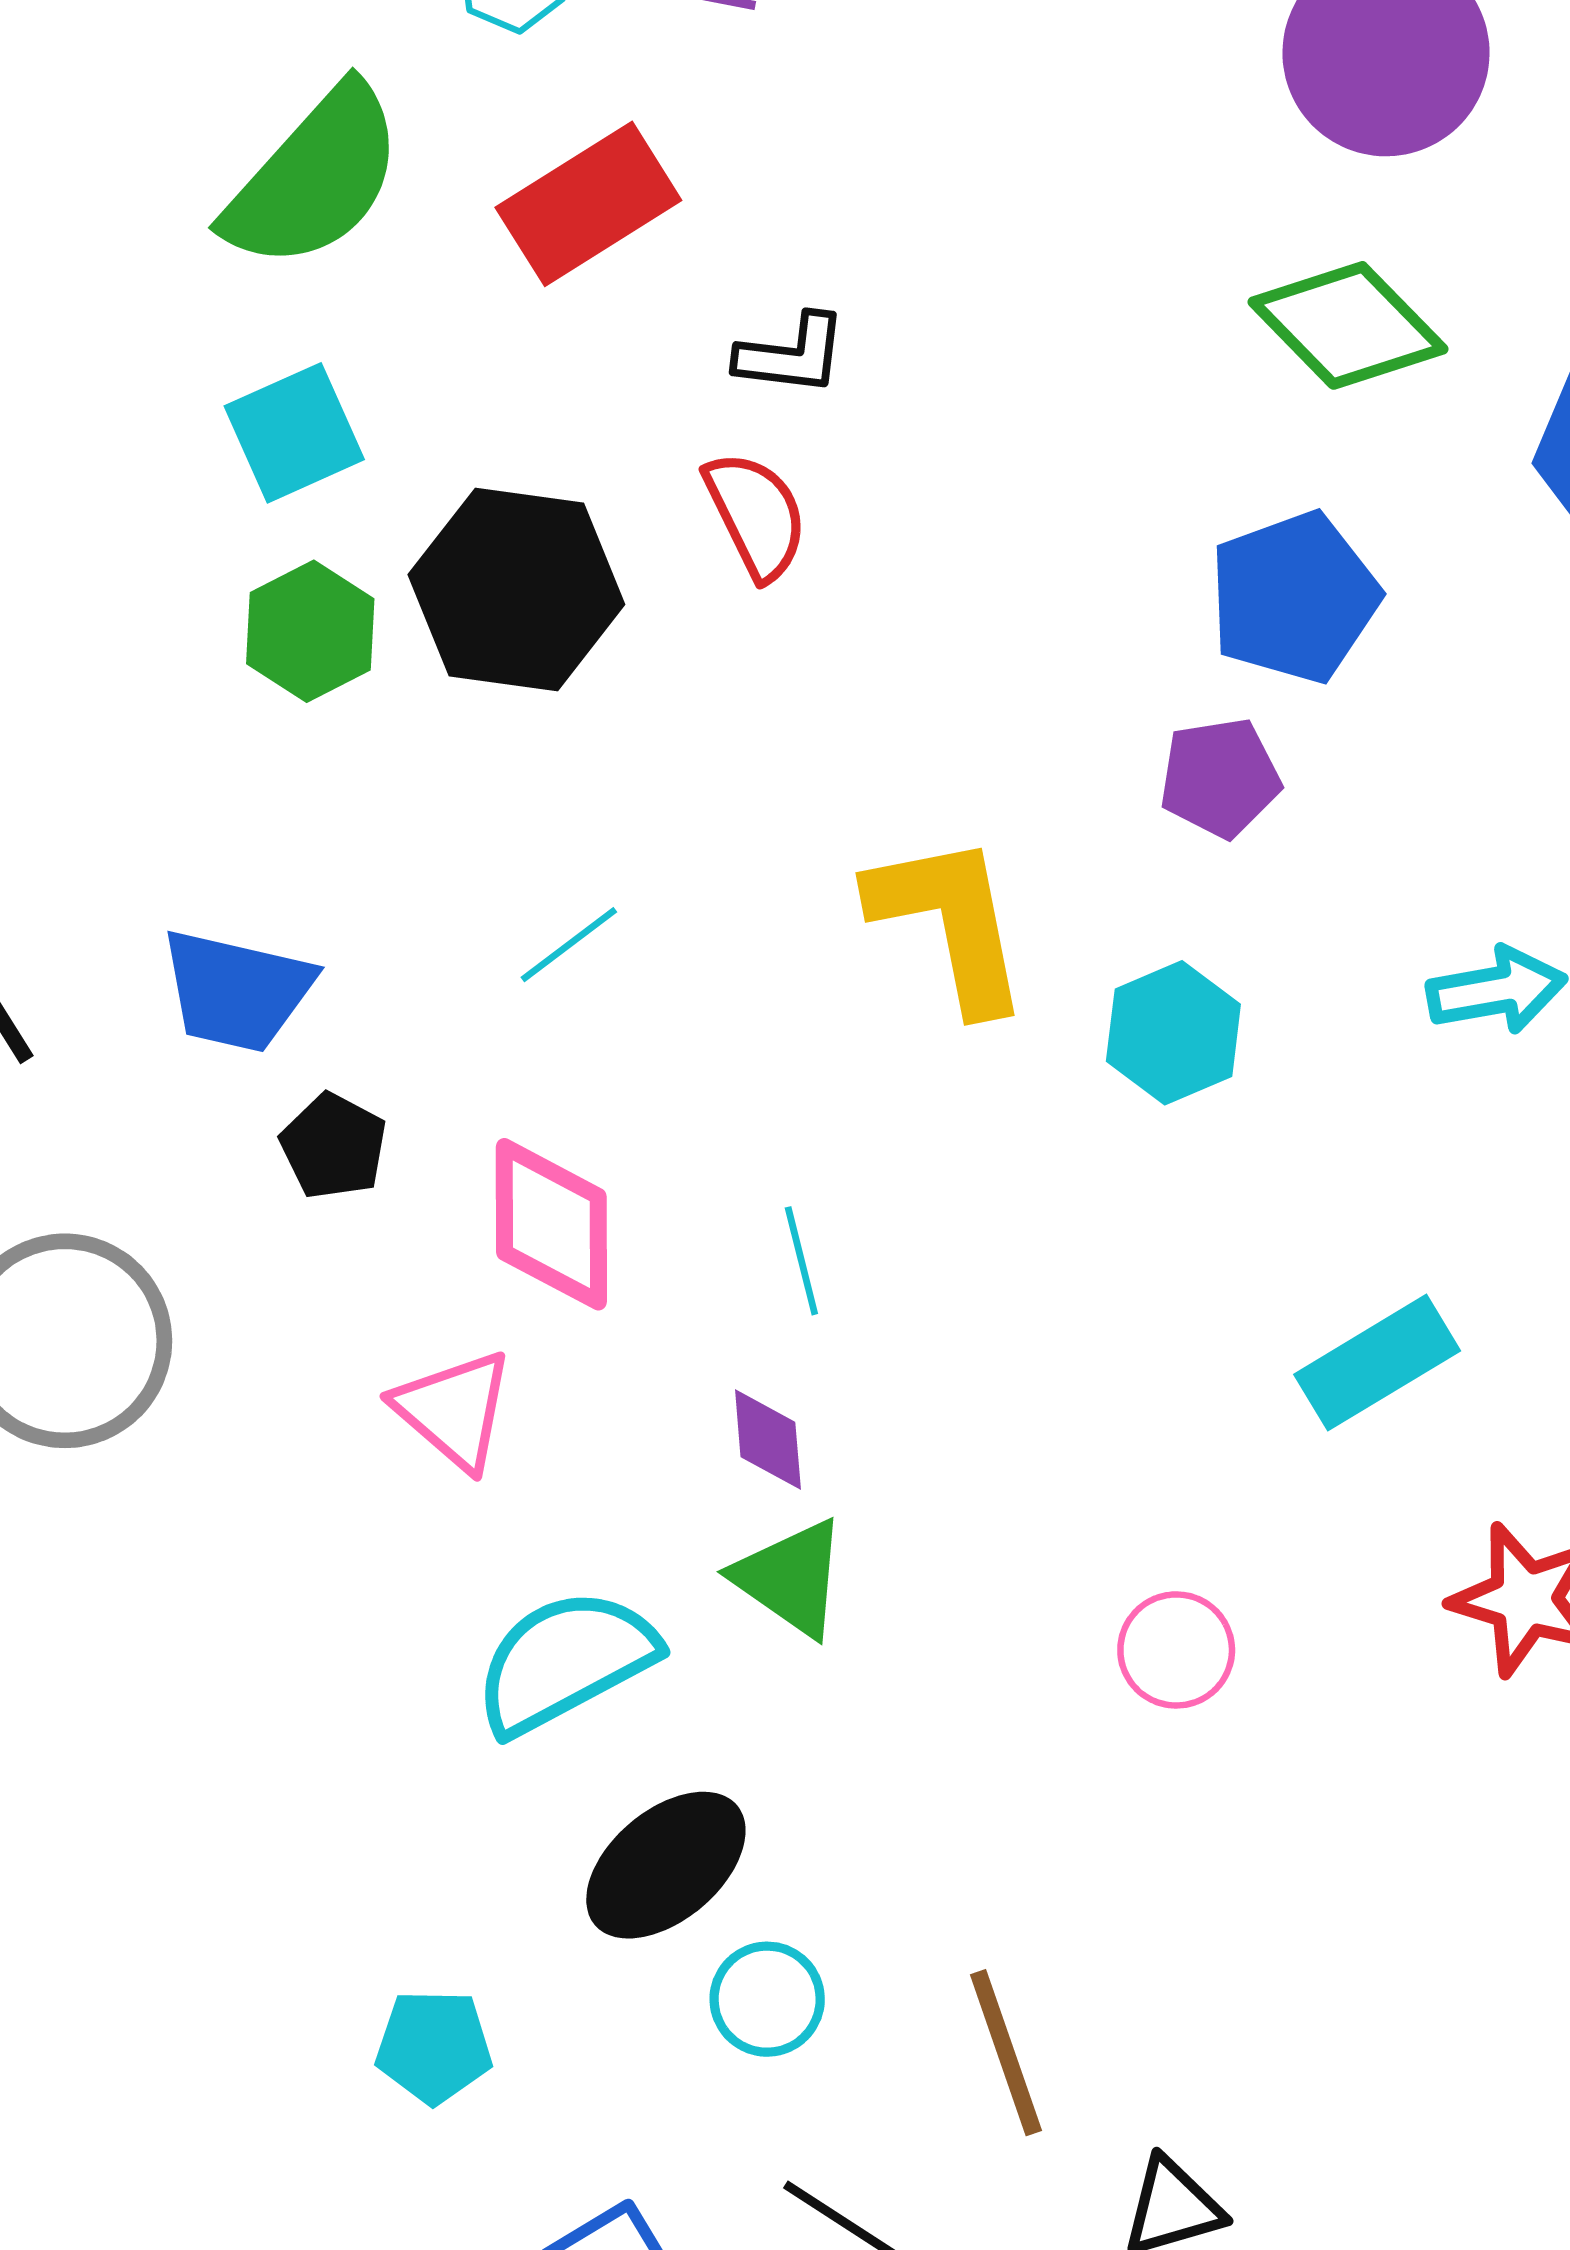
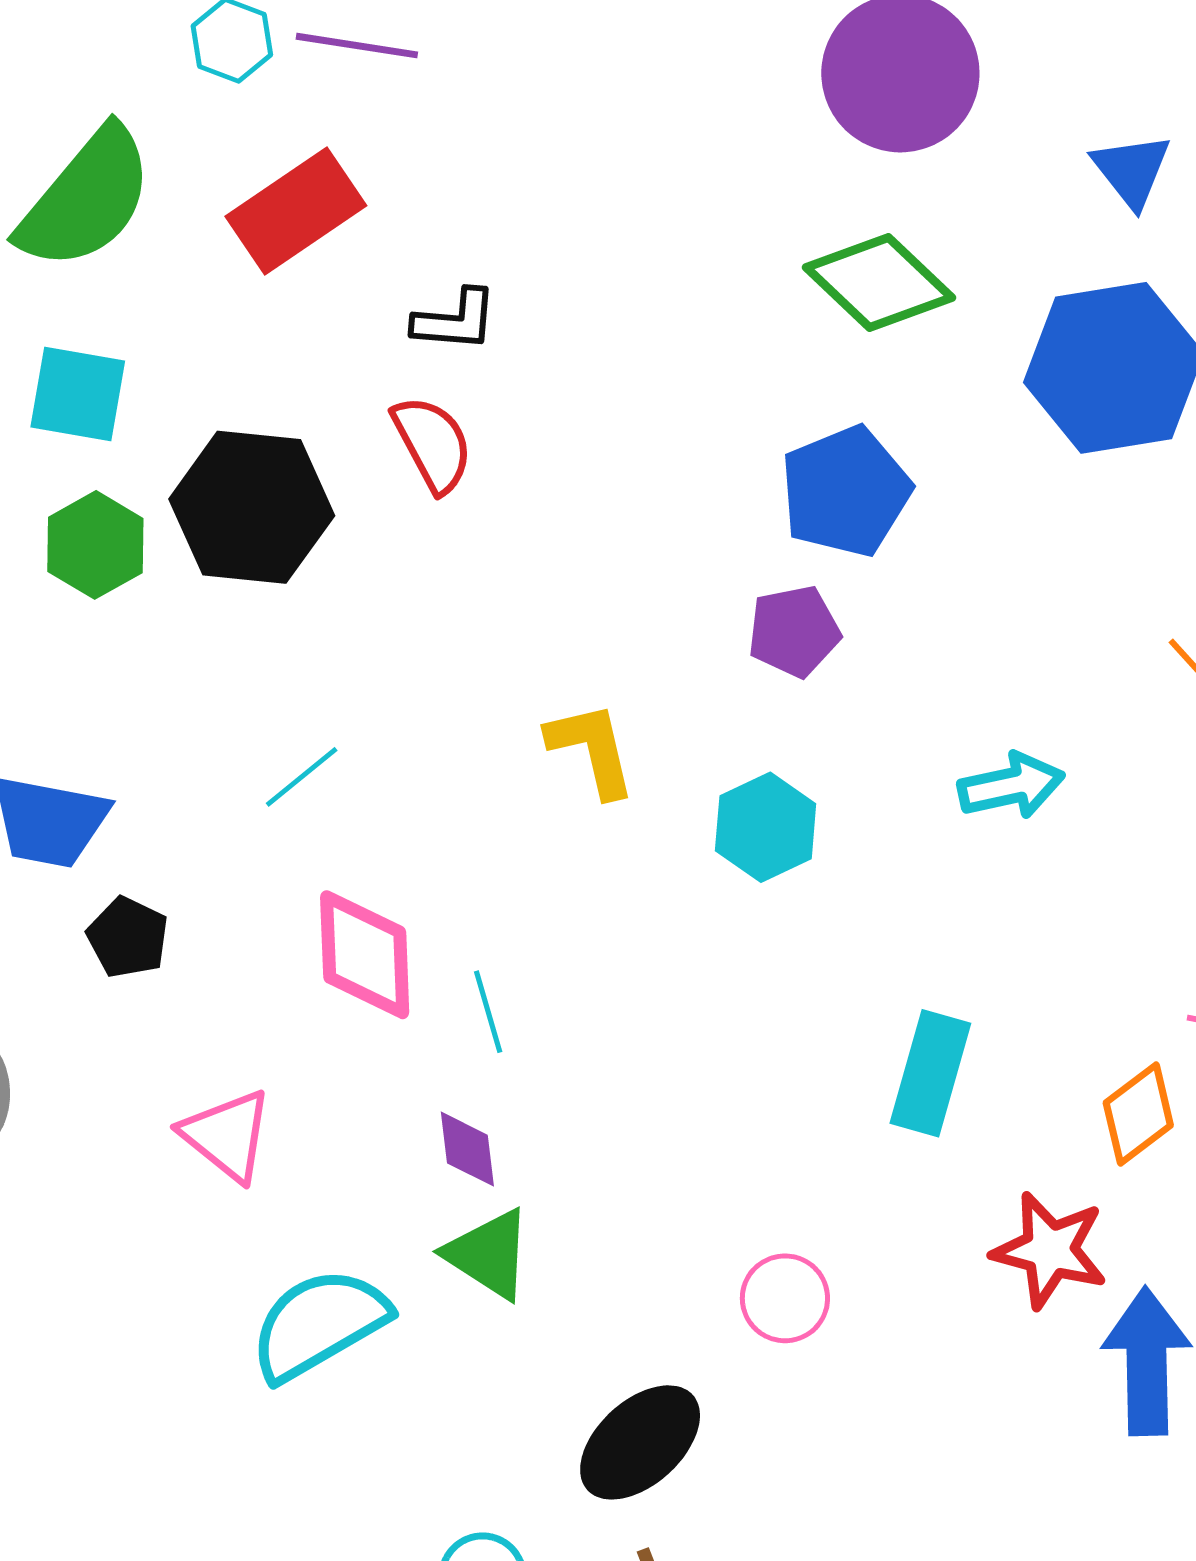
cyan square: (294, 433) -> (78, 394), turned 36
yellow L-shape: (950, 922) -> (592, 749), size x0.7
pink diamond: (551, 1224) -> (365, 955), moved
cyan rectangle: (1377, 1363) -> (930, 1073), turned -41
black ellipse: (666, 1865) -> (640, 1442), moved

